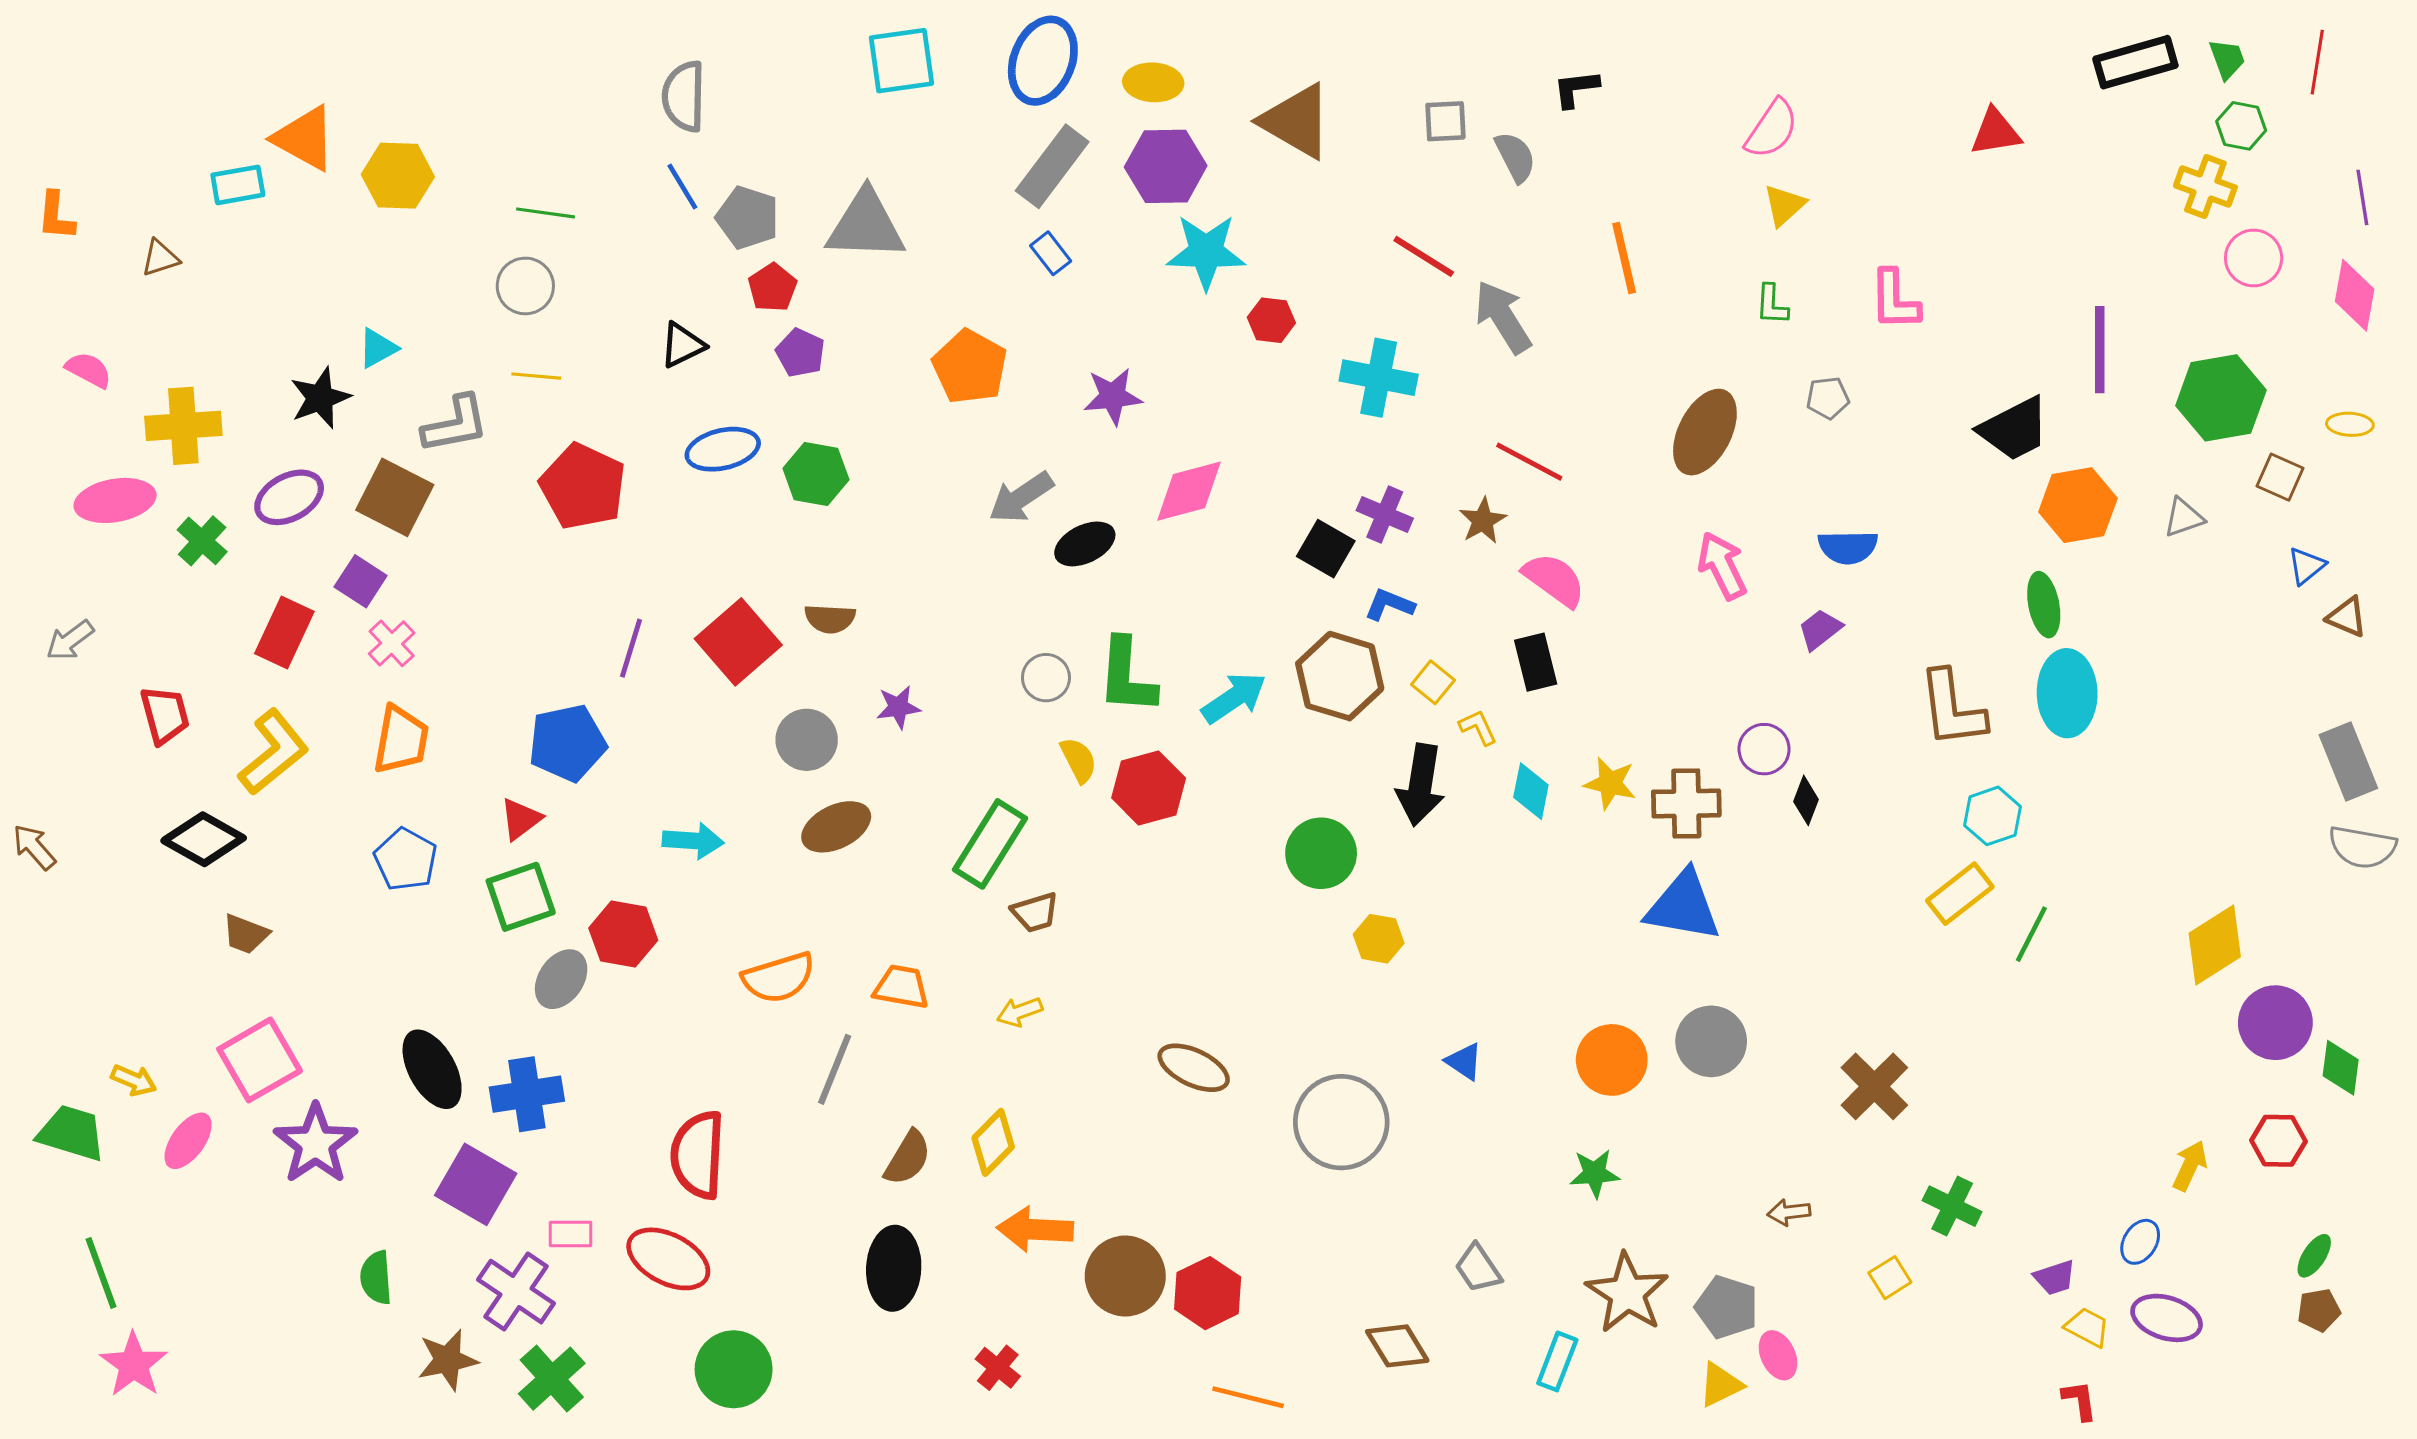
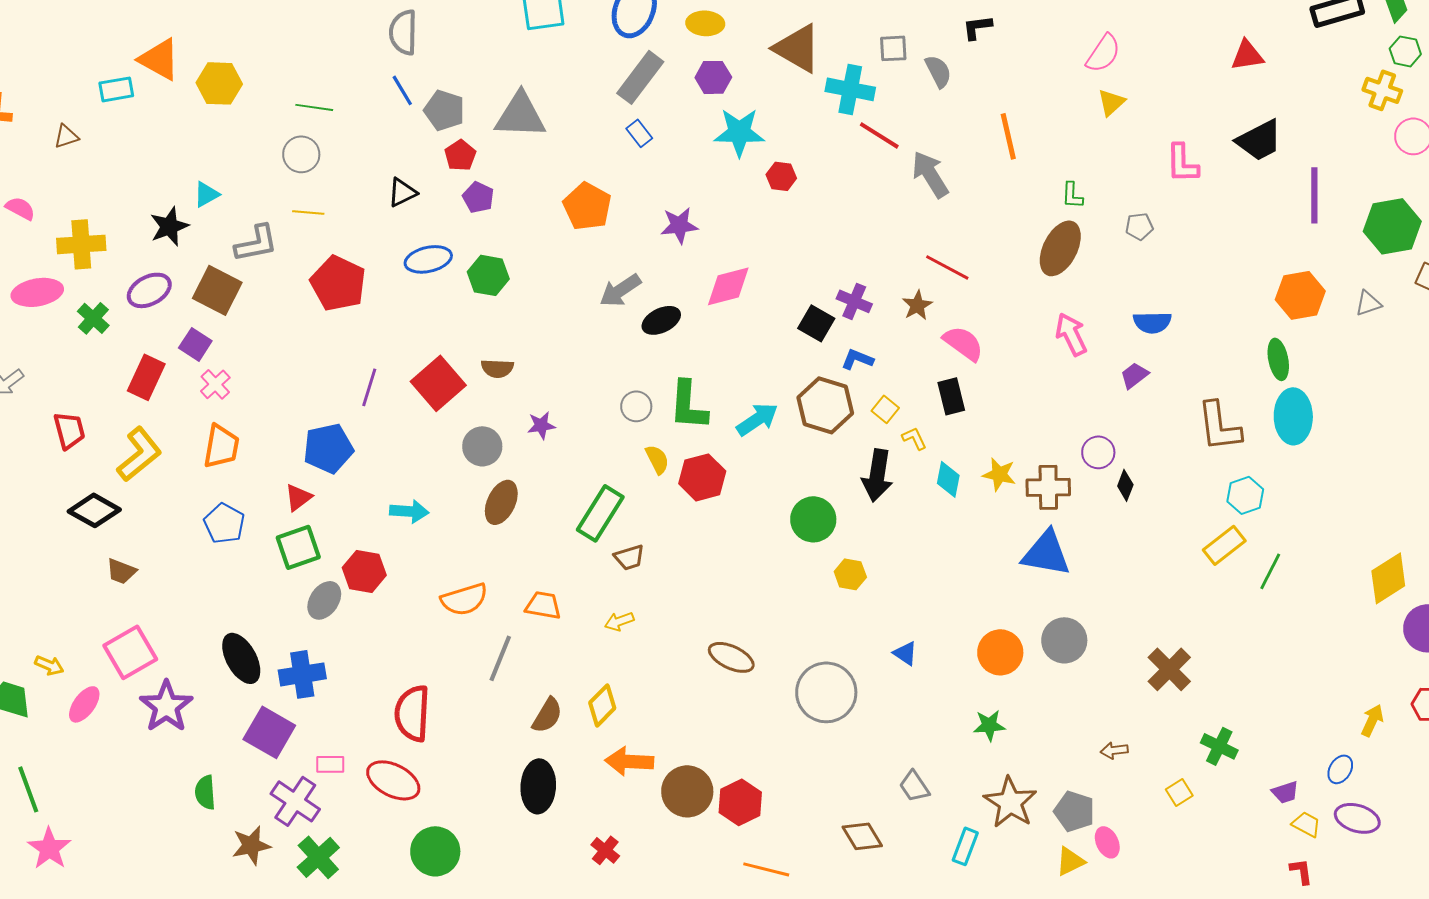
purple hexagon: (1166, 166) -> (713, 77), size x0.7
green L-shape: (1772, 305) -> (1072, 195), moved
cyan cross: (1379, 378) -> (850, 89), moved
black trapezoid: (2014, 429) -> (1259, 140), moved
brown ellipse: (836, 827) -> (501, 502), turned -39

